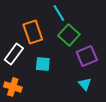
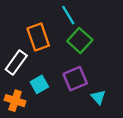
purple square: (87, 56) -> (75, 79), moved
cyan square: (43, 64) -> (39, 84), moved, turned -35

